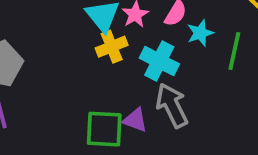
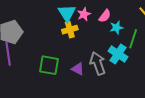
cyan cross: (159, 61) -> (118, 54), moved
green square: (104, 129) -> (49, 65), moved

